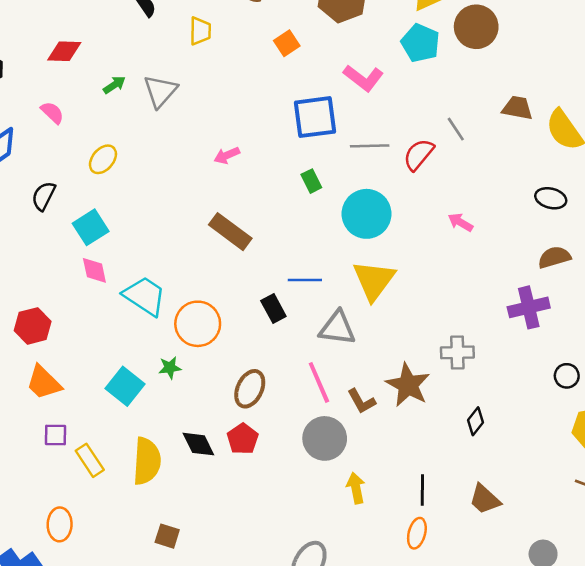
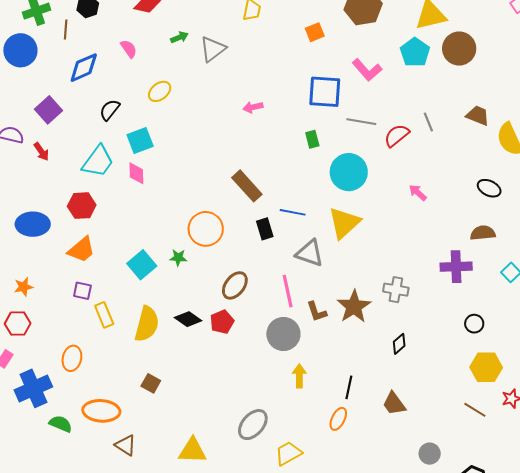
brown rectangle: (230, 232) -> (247, 186), moved
cyan trapezoid: (145, 296) -> (98, 161), moved, turned 81
orange trapezoid: (44, 383) -> (81, 250), turned -96
black diamond: (198, 444) -> (188, 319), turned -40

